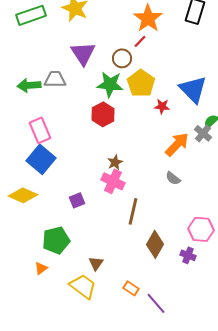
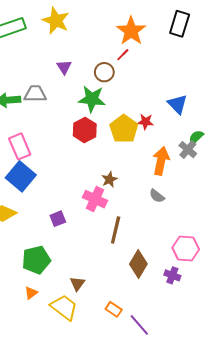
purple triangle: (83, 53) -> (64, 67), size x0.6
yellow pentagon: (141, 83) -> (124, 129), moved
blue triangle: (193, 89) -> (177, 104), size x0.7
orange arrow: (177, 144) -> (161, 161), turned -32
brown star: (115, 162) -> (109, 179), moved
orange triangle: (41, 268) -> (31, 293), moved

